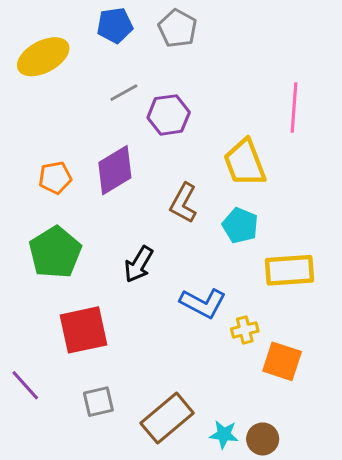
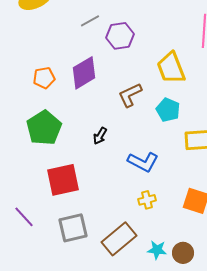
brown L-shape: (184, 203) -> (130, 95), turned 36
black arrow: (139, 264) -> (100, 136), size x0.7
yellow cross: (245, 330) -> (147, 200), moved
gray square: (98, 402) -> (73, 228), size x1.4

